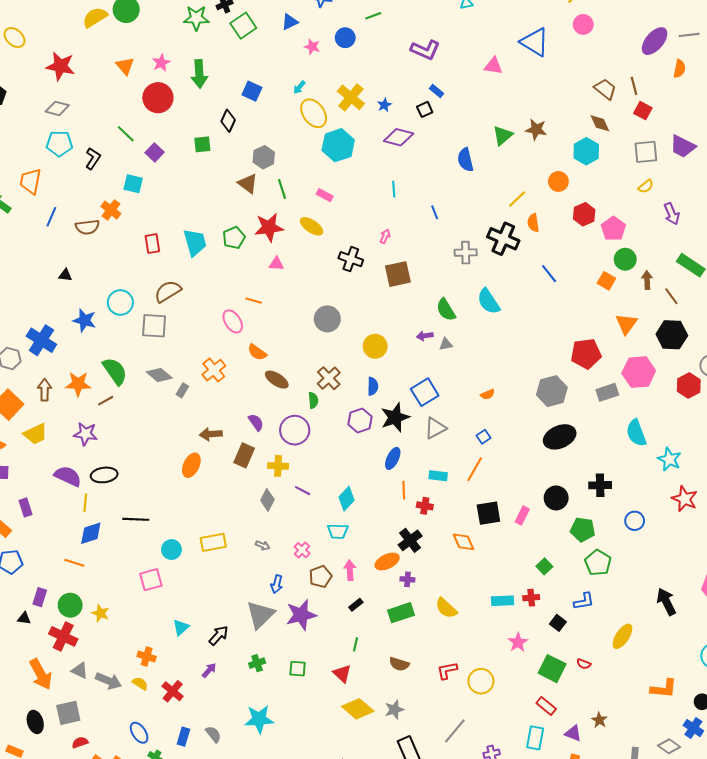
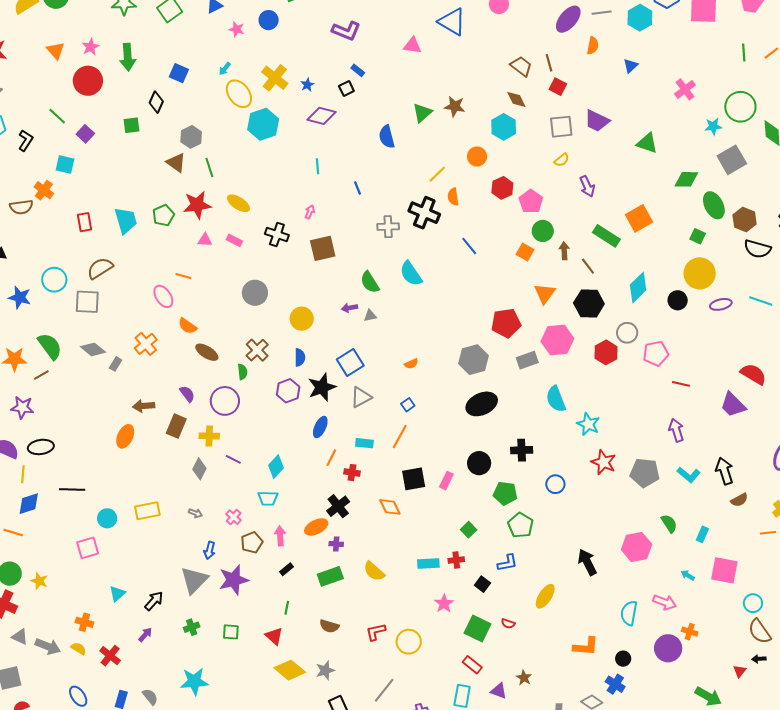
pink rectangle: (325, 195) -> (234, 240), moved
orange line: (404, 490) -> (331, 458), turned 30

